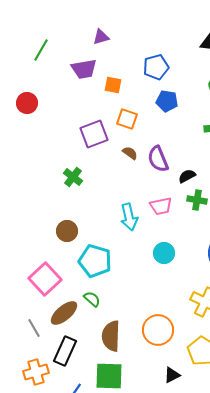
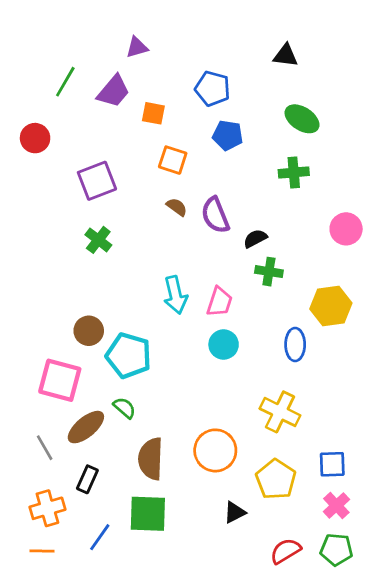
green line: (41, 50) -> (65, 82), moved
blue pentagon: (156, 67) -> (213, 89), turned 30
purple trapezoid: (84, 69) -> (113, 91), turned -40
purple square: (94, 134) -> (97, 181), moved
pink trapezoid: (161, 206) -> (219, 302), moved, turned -60
brown circle: (67, 231) -> (89, 331), moved
pink square: (45, 279) -> (60, 380), turned -32
black rectangle: (65, 351) -> (87, 479), size x0.7

